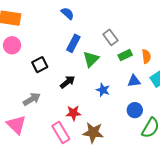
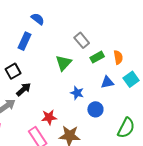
blue rectangle: (73, 43) -> (25, 41), moved
black arrow: (67, 82) -> (24, 89), moved
blue circle: (135, 110) -> (95, 109), moved

